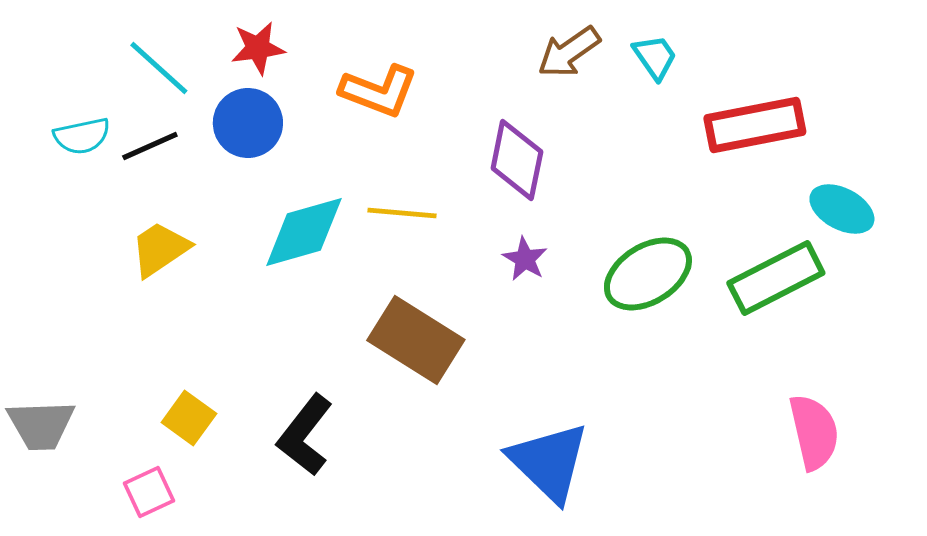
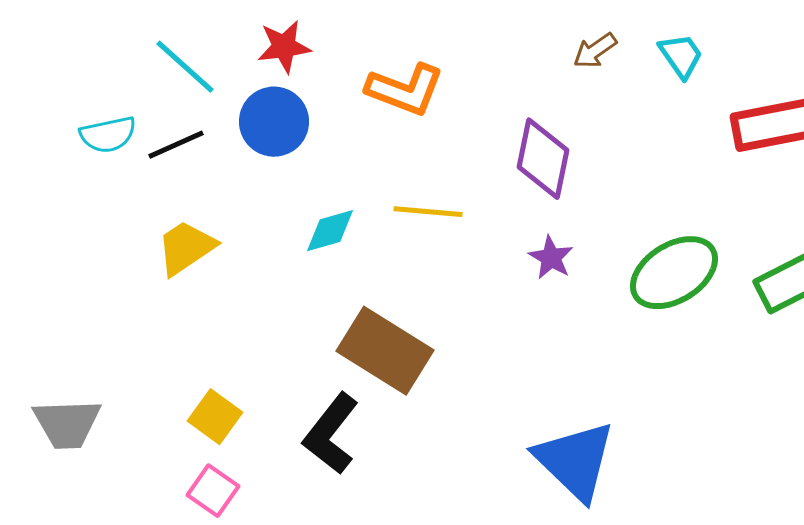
brown arrow: (569, 52) -> (595, 51), size x0.7
cyan diamond: (304, 232) -> (330, 231), size x0.6
brown rectangle: (416, 340) -> (385, 351), moved
pink square: (149, 492) -> (213, 491), moved, turned -30

